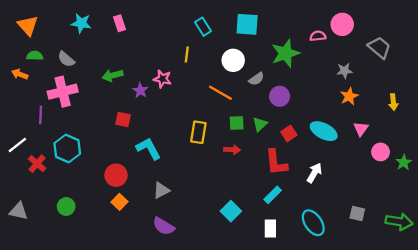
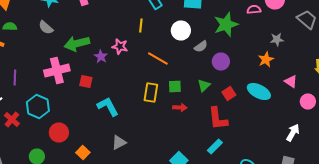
gray semicircle: (66, 59) -> (46, 28), moved
green arrow: (113, 75) -> (77, 44), size x1.4
pink cross: (63, 92) -> (57, 70), moved
orange line: (220, 93) -> (158, 58), moved
orange star: (349, 96) -> (266, 60), moved
green square: (237, 123) -> (175, 86), moved
pink triangle: (361, 129) -> (291, 82), moved, turned -32
pink circle: (381, 152) -> (308, 102), moved
white arrow: (314, 173) -> (293, 132), moved
red circle: (116, 175) -> (59, 132), moved

